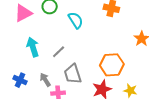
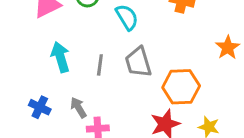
gray line: (59, 52) -> (100, 65), turned -40
gray trapezoid: (73, 74) -> (138, 62), moved

